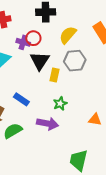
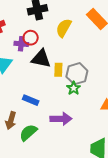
black triangle: (40, 61) -> (41, 59), turned -40
gray hexagon: (75, 61) -> (77, 74), moved
green star: (60, 104) -> (74, 88), moved

